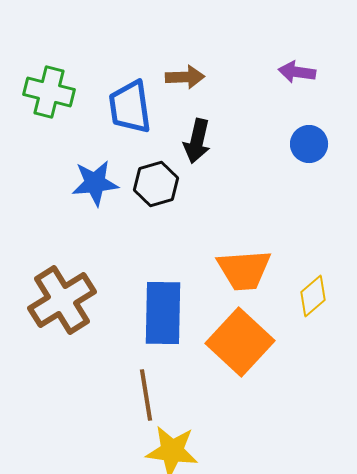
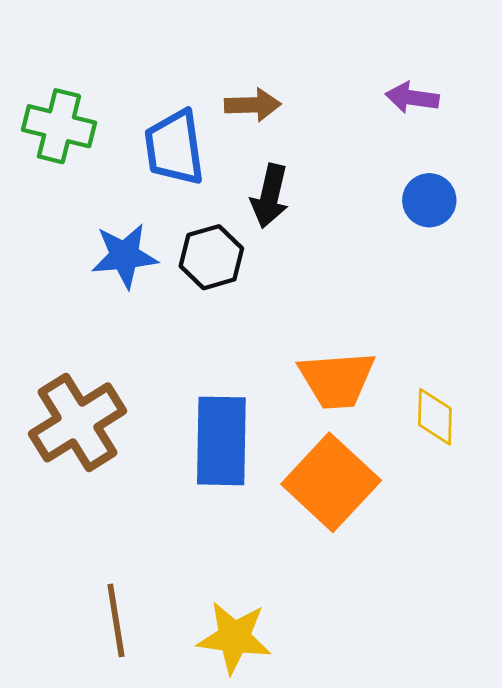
yellow diamond: (313, 296) -> (435, 417), turned -48
brown line: (146, 395) -> (116, 620), moved

